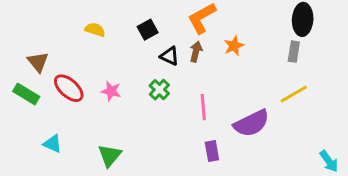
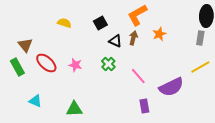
green rectangle: (26, 94) -> (17, 67), turned 30
pink line: (203, 107) -> (138, 76), turned -36
green triangle: (110, 155) -> (74, 109), turned 48

